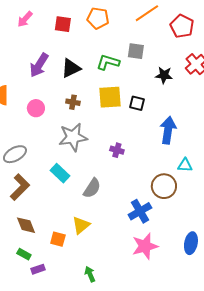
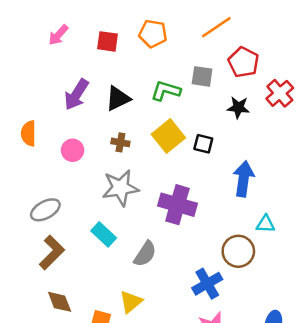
red pentagon: (182, 26) -> (243, 62), moved
yellow square: (110, 97) -> (168, 136), turned -35
purple cross: (117, 150) -> (177, 205), size x2.0

